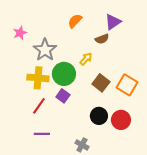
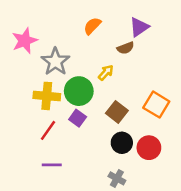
pink star: (20, 33) -> (25, 41), size x1.5
brown square: (101, 83) -> (117, 112), moved
gray cross: (82, 145) -> (117, 178), moved

